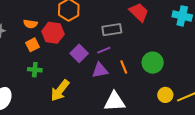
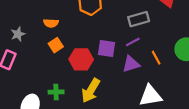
red hexagon: (53, 33) -> (81, 59), moved
purple square: (79, 53) -> (107, 49), turned -30
green cross: (35, 70) -> (56, 92), moved

